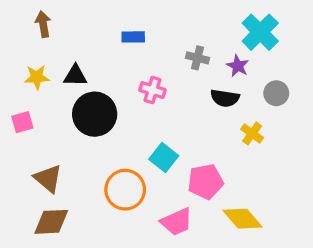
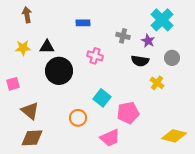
pink square: (22, 122) -> (13, 84), moved
orange circle: (125, 190) -> (78, 118), size x0.7
yellow diamond: (242, 219) -> (174, 136), moved, turned -35

